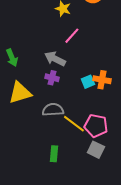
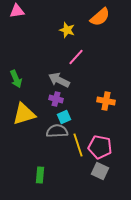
cyan square: (88, 82) -> (64, 117), moved
yellow line: (74, 124) -> (78, 145), turned 35
green rectangle: (54, 154) -> (40, 175), moved

